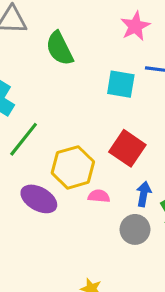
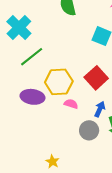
purple ellipse: (39, 199) -> (33, 97), turned -35

